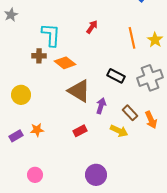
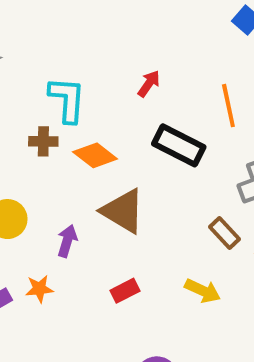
black rectangle: (116, 76) -> (179, 145), moved, size x1.4
purple arrow: (101, 106) -> (67, 241), moved
brown rectangle: (130, 113) -> (225, 233), moved

